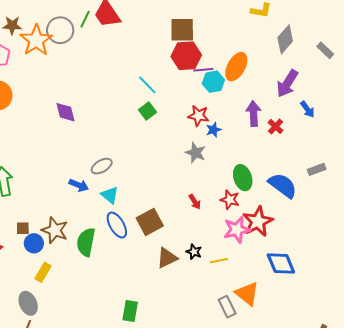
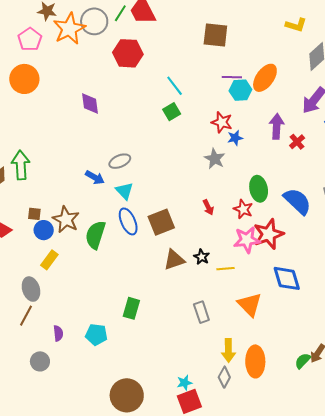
red hexagon: (186, 56) -> (128, 53), moved
gray rectangle: (227, 307) -> (201, 312), moved

